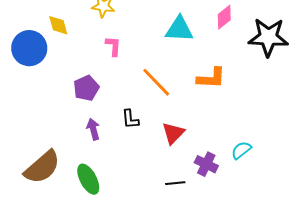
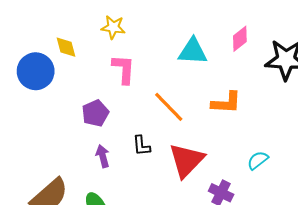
pink L-shape: (113, 46) -> (124, 69), size x1.4
red triangle: (173, 133) -> (186, 160), size x1.5
cyan semicircle: (241, 150) -> (258, 160), moved

